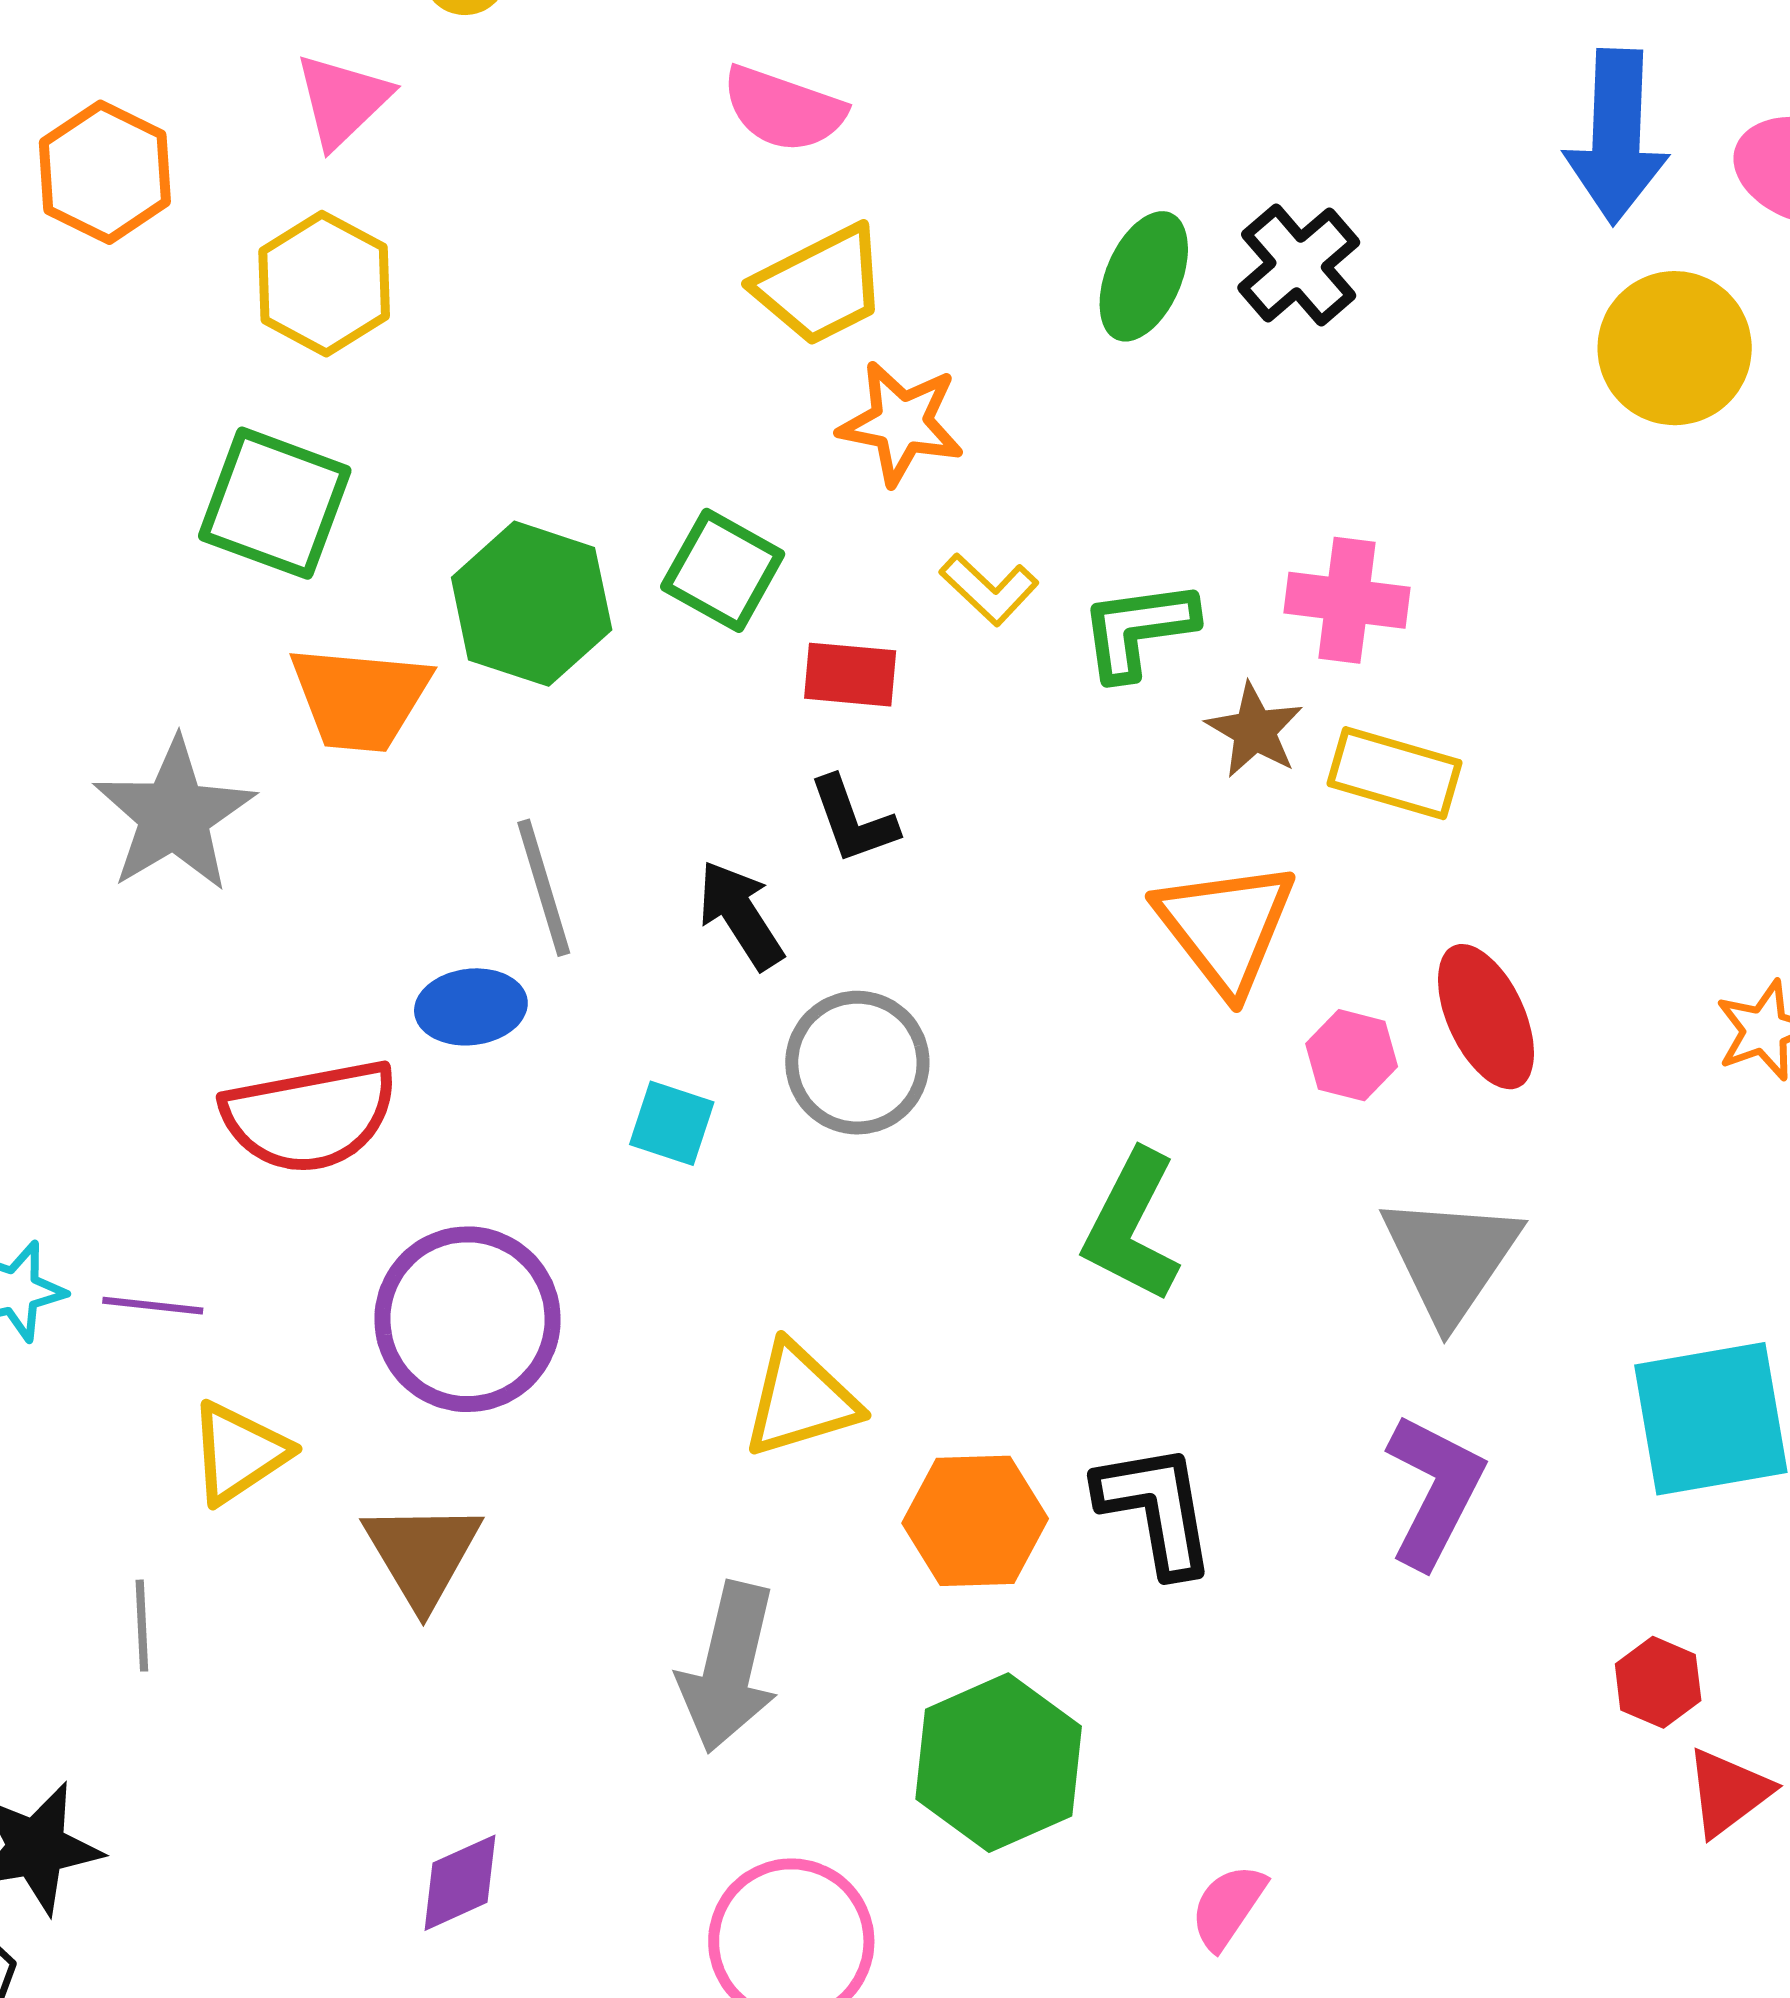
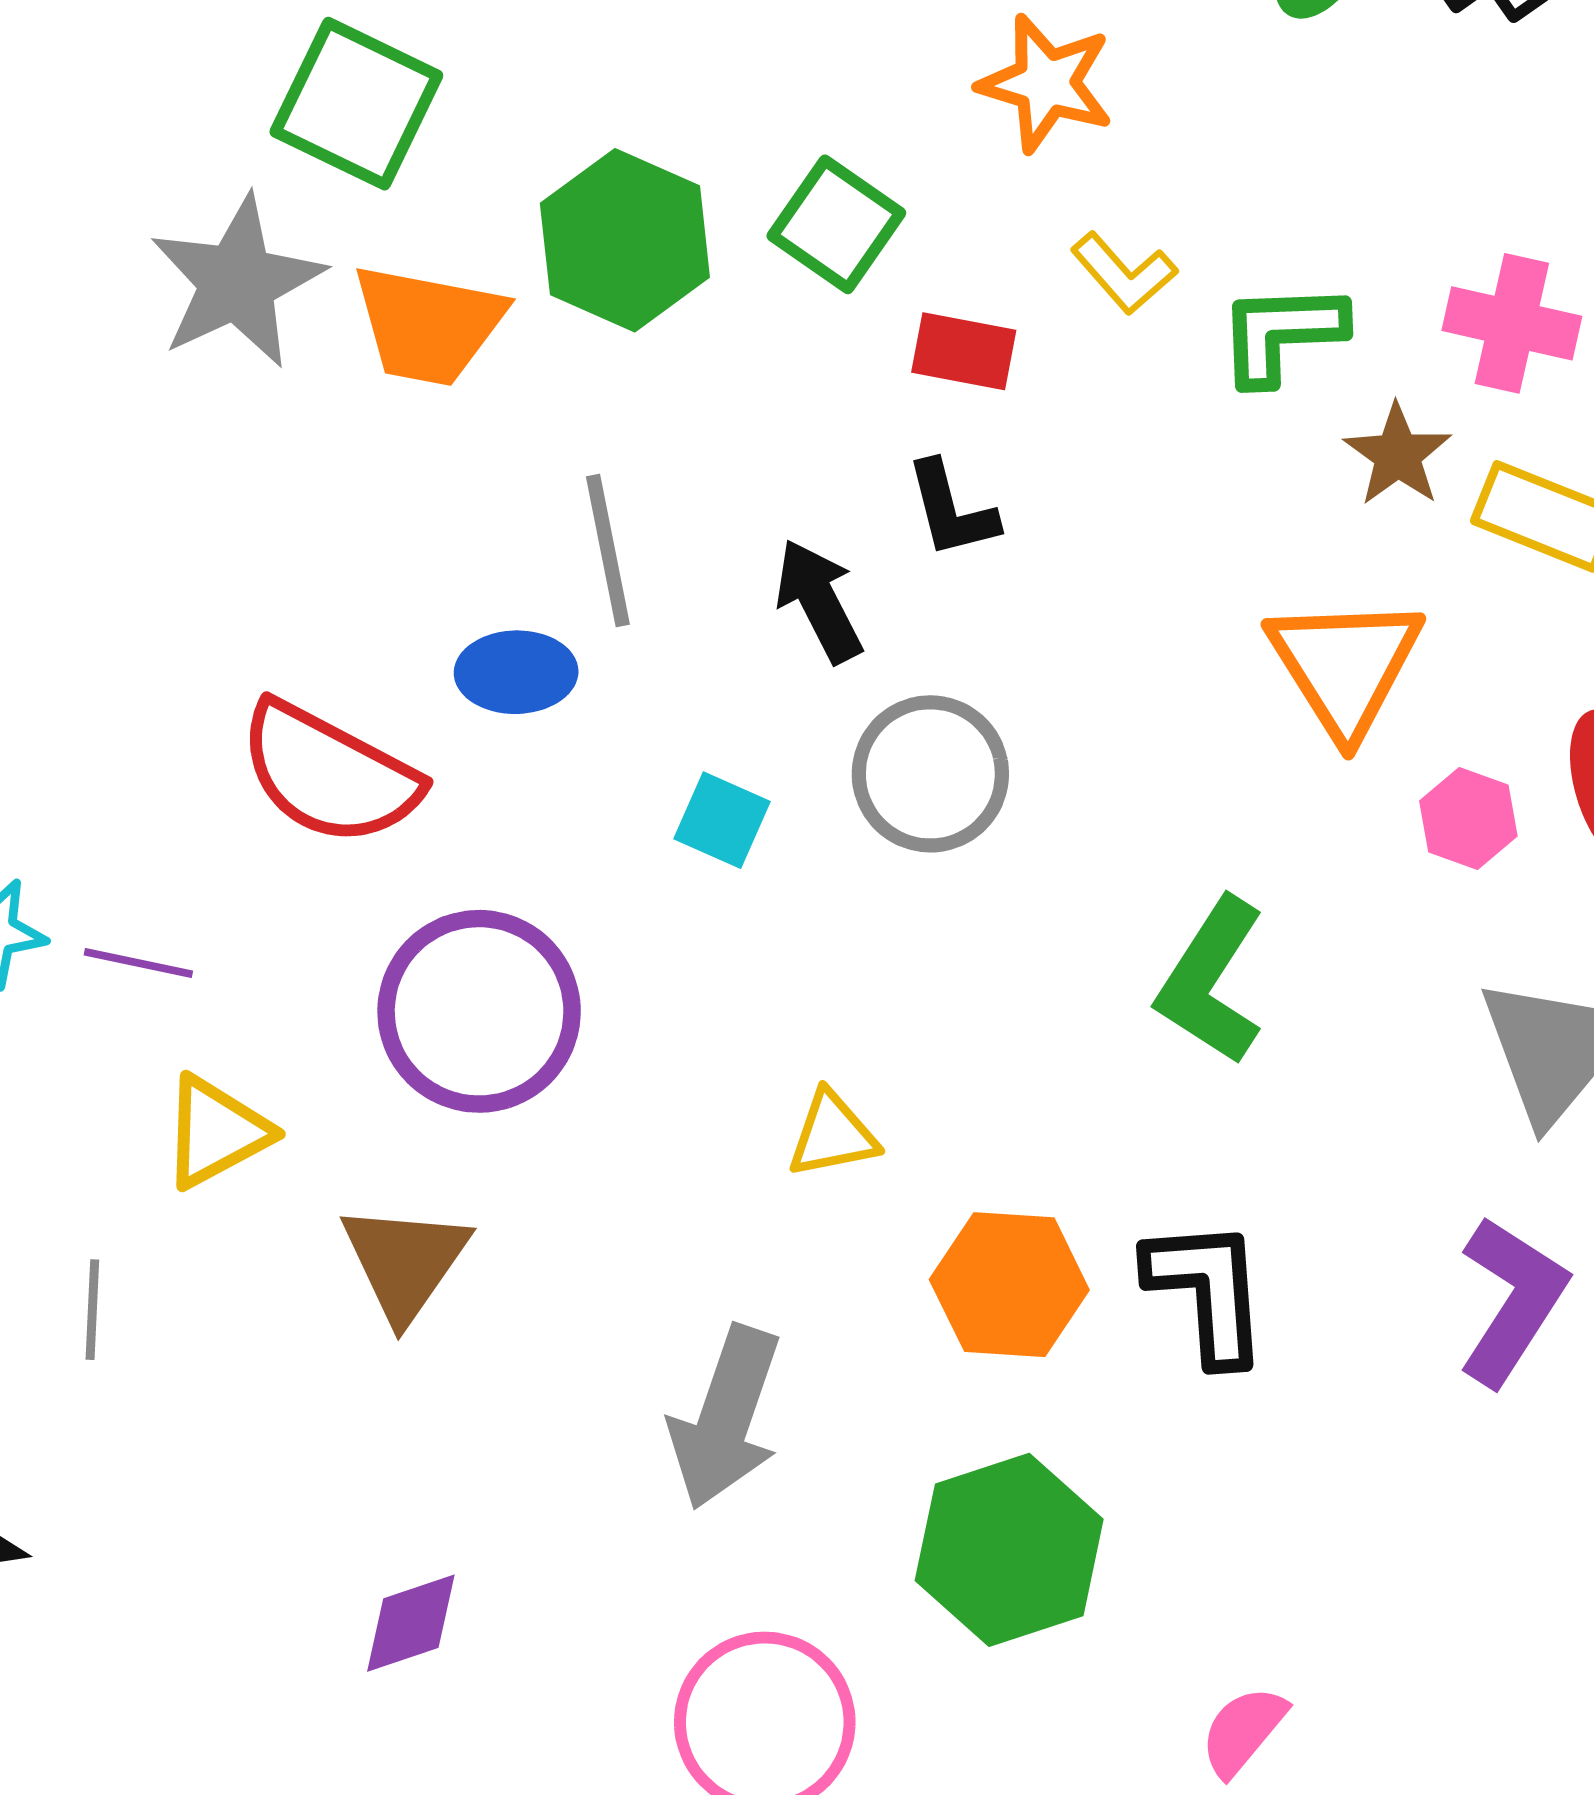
gray star: (174, 815) -> (237, 282), moved
red semicircle: (310, 1116) -> (329, 774), turned 33
yellow triangle: (801, 1400) -> (832, 1135), size x0.7

